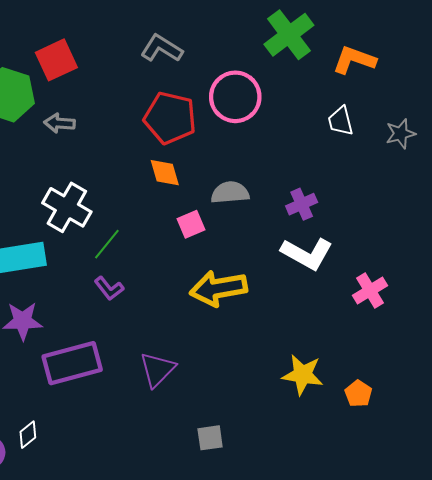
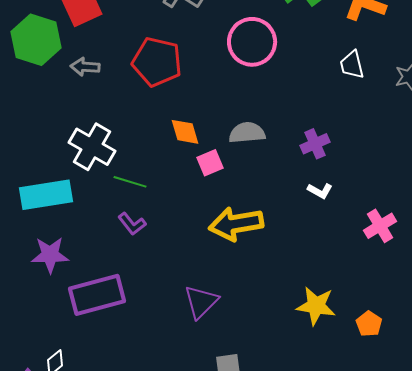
red pentagon: (170, 118) -> (157, 62), moved
orange diamond: (165, 173) -> (185, 132), moved
green line: (107, 244) -> (130, 182), turned 68
white L-shape: (307, 254) -> (320, 191), size x0.5
purple triangle: (157, 369) -> (201, 302), moved

